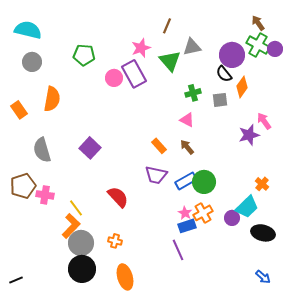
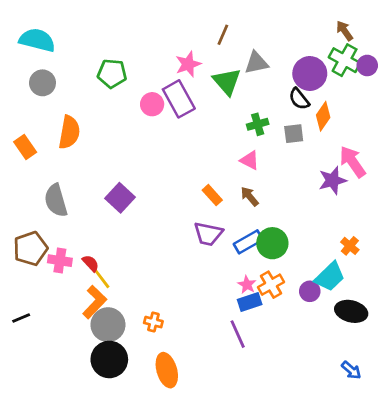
pink arrow: (264, 121) -> (353, 162), size x1.4
red semicircle: (118, 197) -> (91, 263), moved, size x0.6
black line: (16, 280) -> (21, 318), moved

